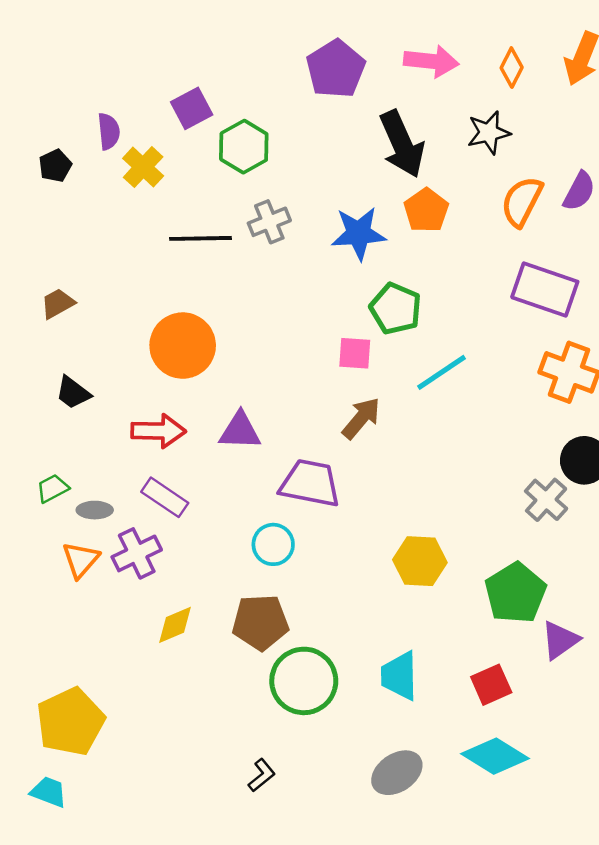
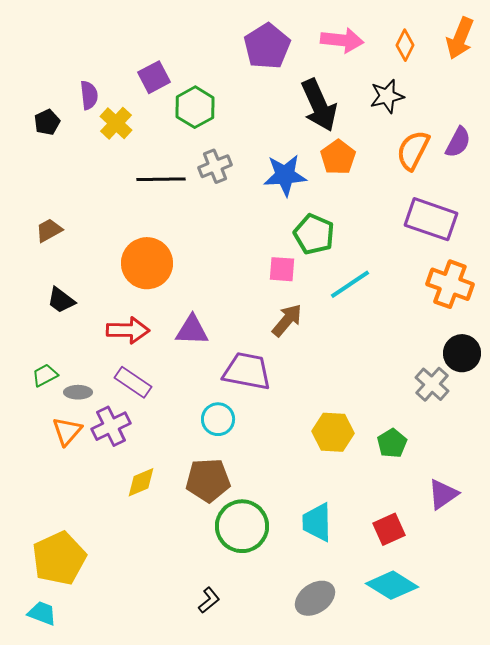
green pentagon: (515, 593) -> (392, 443), moved, size x0.6

